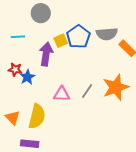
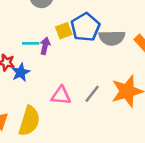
gray semicircle: (107, 34) -> (112, 38), moved
cyan line: (18, 37) -> (31, 43), moved
purple arrow: (46, 54) -> (45, 46), size x0.6

